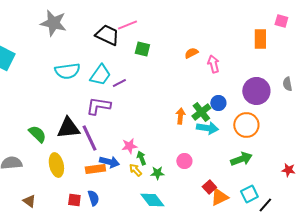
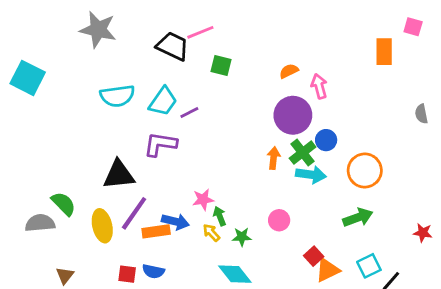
purple circle: (256, 91) -> (293, 115), moved
green semicircle: (37, 134) -> (64, 204), moved
purple line: (89, 138) -> (134, 213), moved, turned 60
blue semicircle: (93, 198) -> (153, 271), turned 119
brown triangle: (29, 201) -> (65, 276), turned 32

